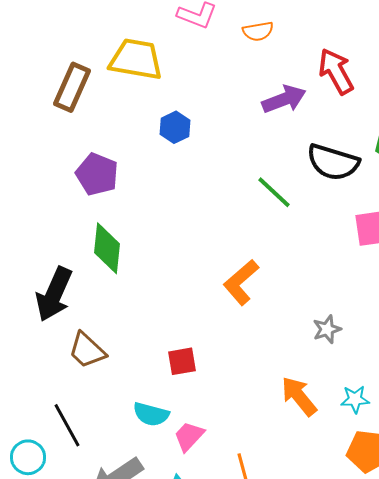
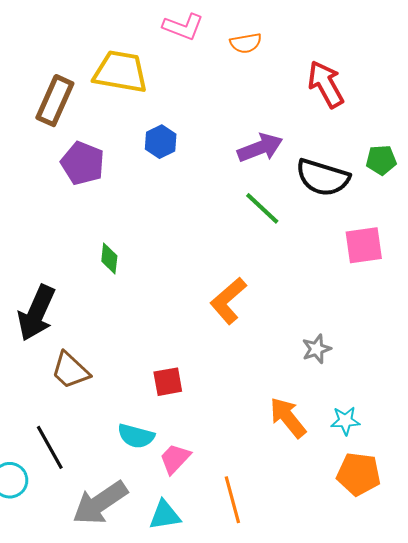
purple arrow: (284, 99) -> (260, 148), moved
purple pentagon: (97, 174) -> (83, 163), moved
green diamond: (107, 248) -> (109, 259), moved, size x0.6

